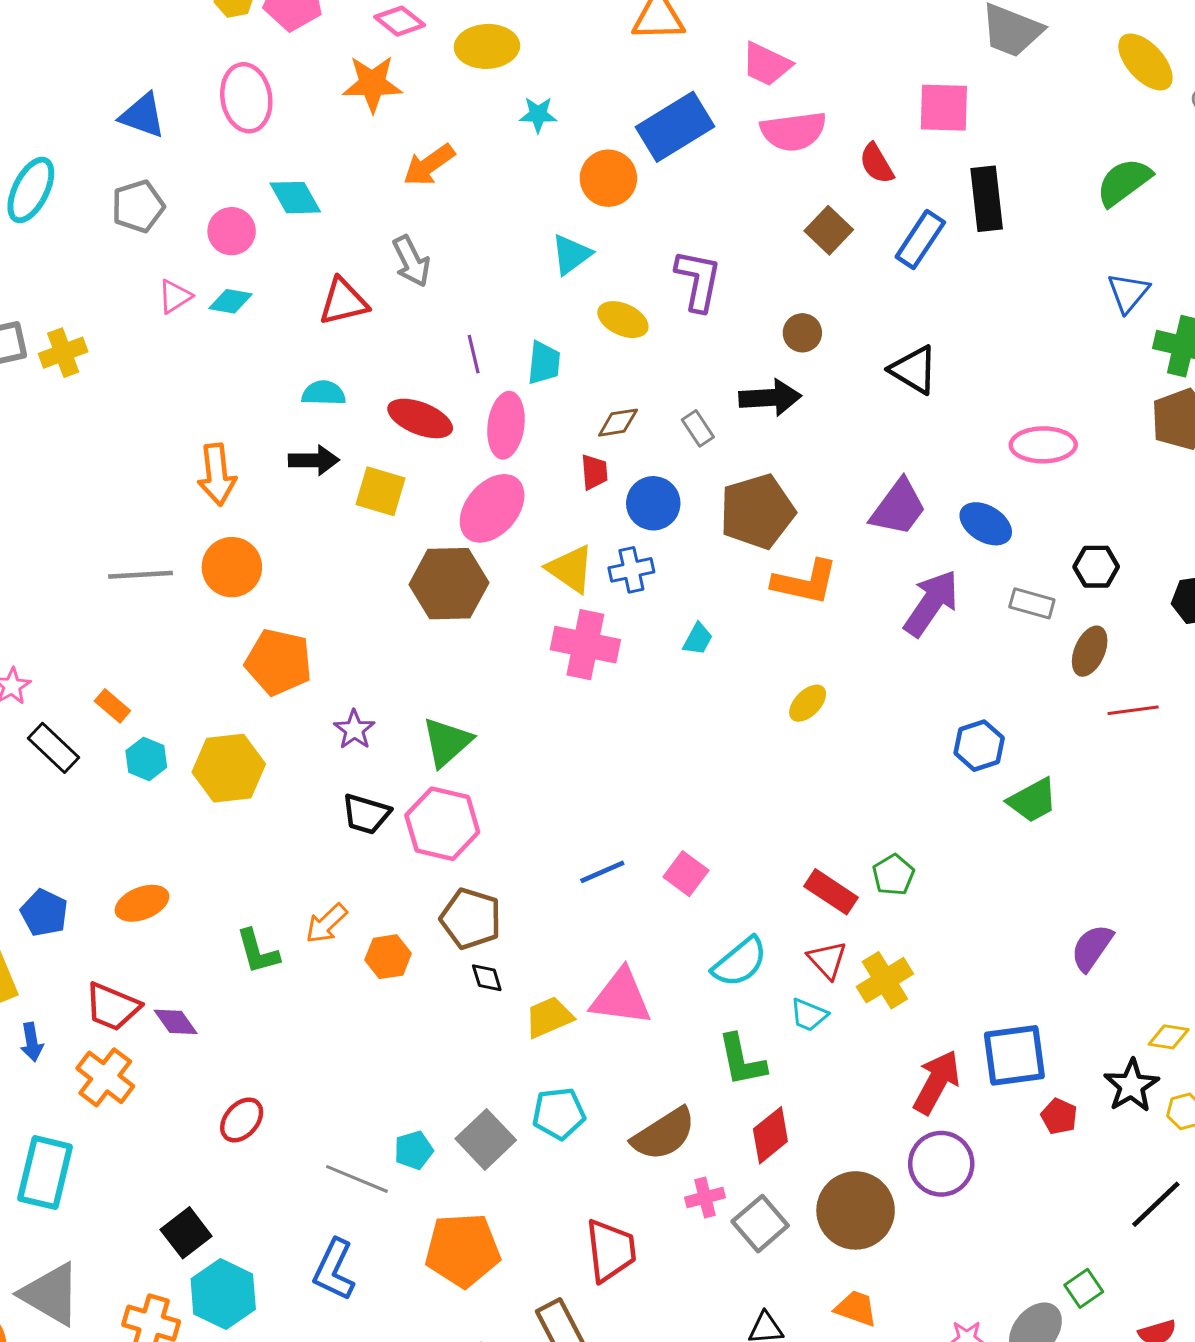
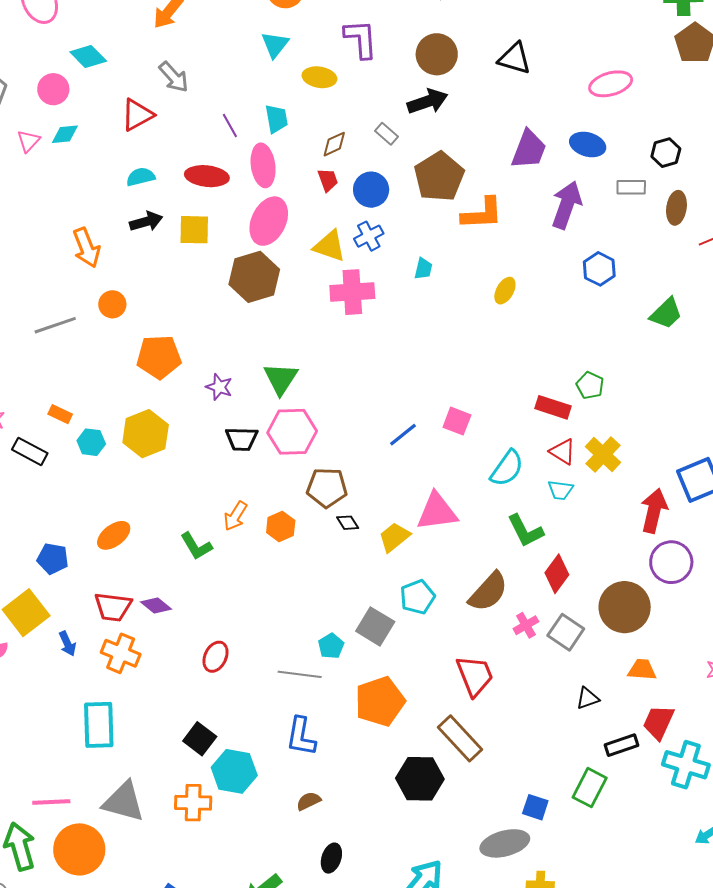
brown circle: (802, 333) -> (437, 54), size x1.6
orange circle: (232, 567) -> (112, 304), size x0.7
blue hexagon: (979, 746) -> (599, 269), moved

